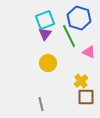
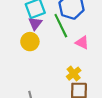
yellow circle: (48, 63) -> (30, 42), moved

